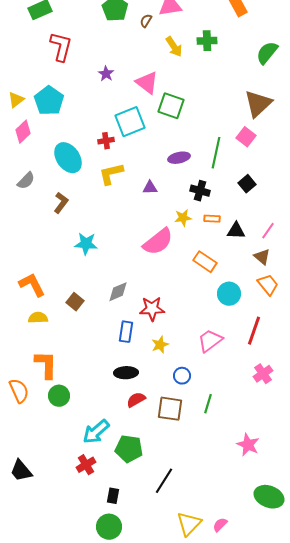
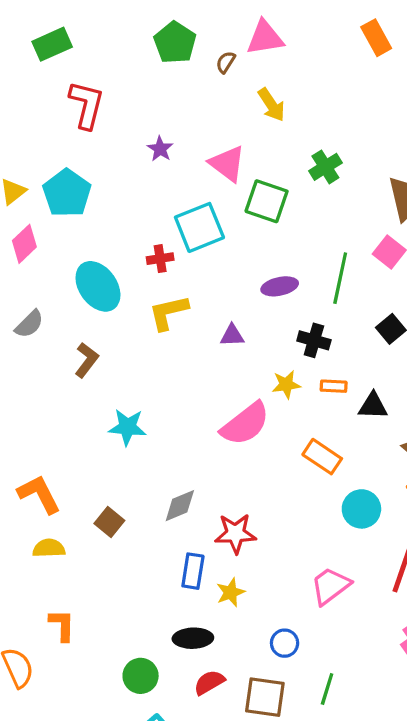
green cross: (207, 41) -> (325, 167), moved, turned -30
yellow star: (160, 345) -> (231, 592), moved
orange L-shape: (46, 365) -> (62, 625), size x0.7
green circle: (59, 396) -> (141, 676), moved

